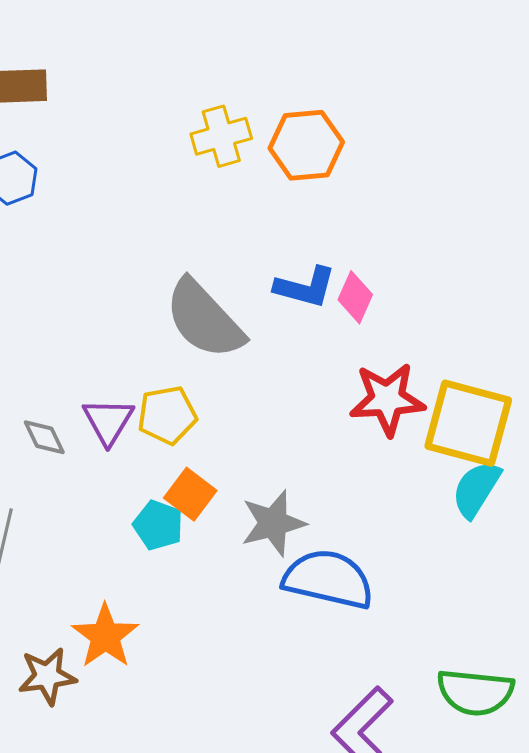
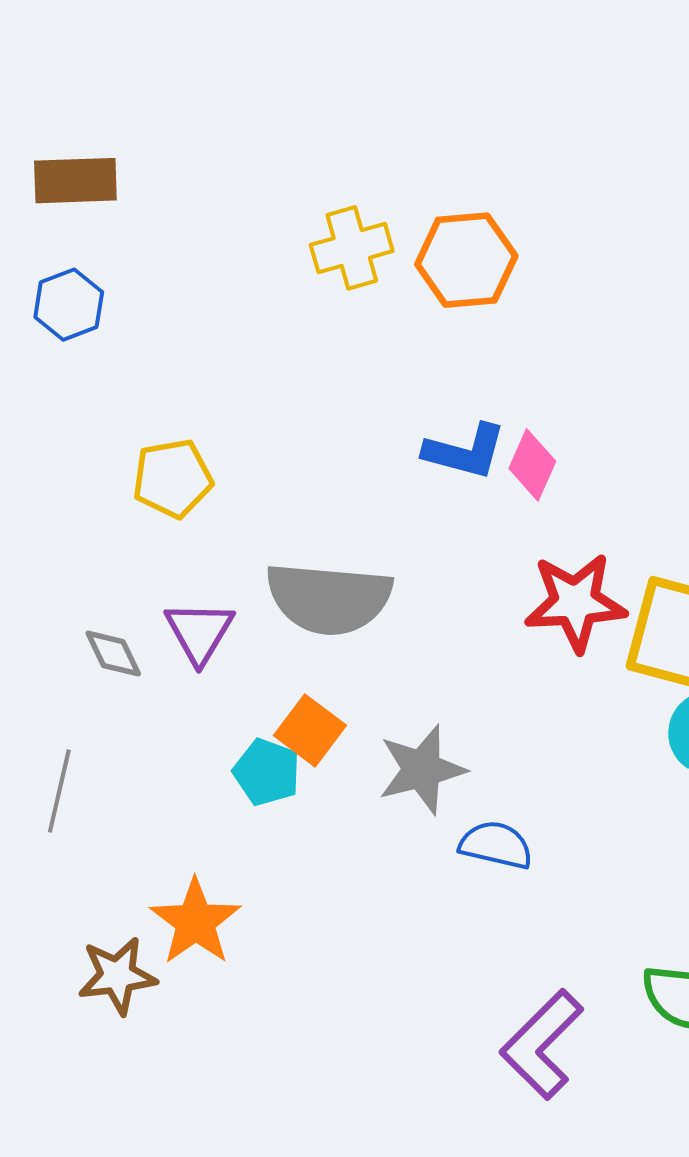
gray semicircle: (204, 319) -> (329, 598), moved, turned -42
yellow pentagon: (167, 415) -> (172, 478), moved
blue semicircle: (328, 579) -> (496, 845), size x0.6

